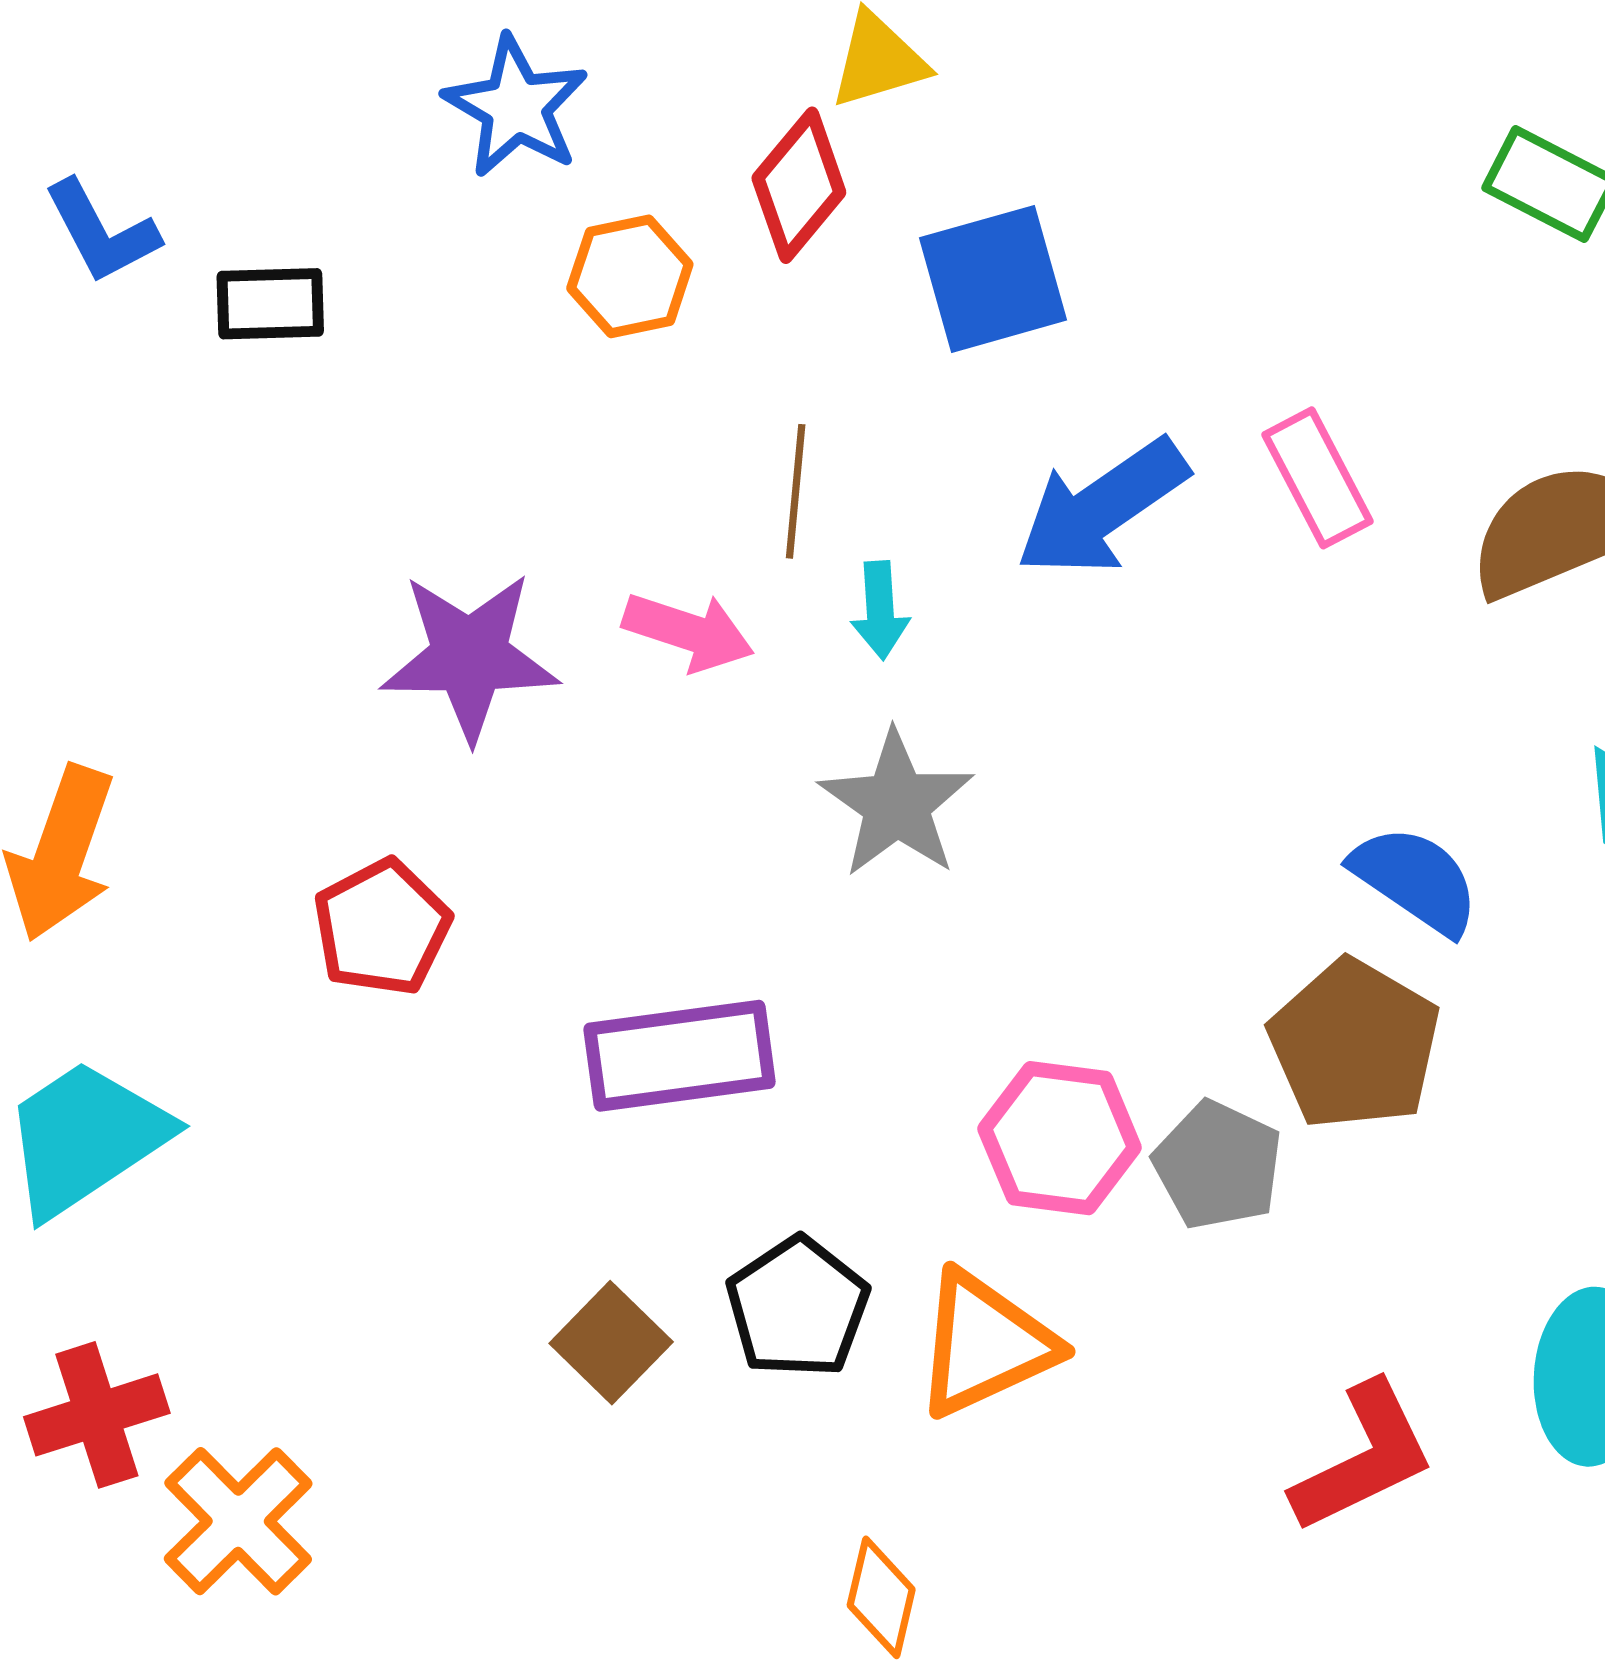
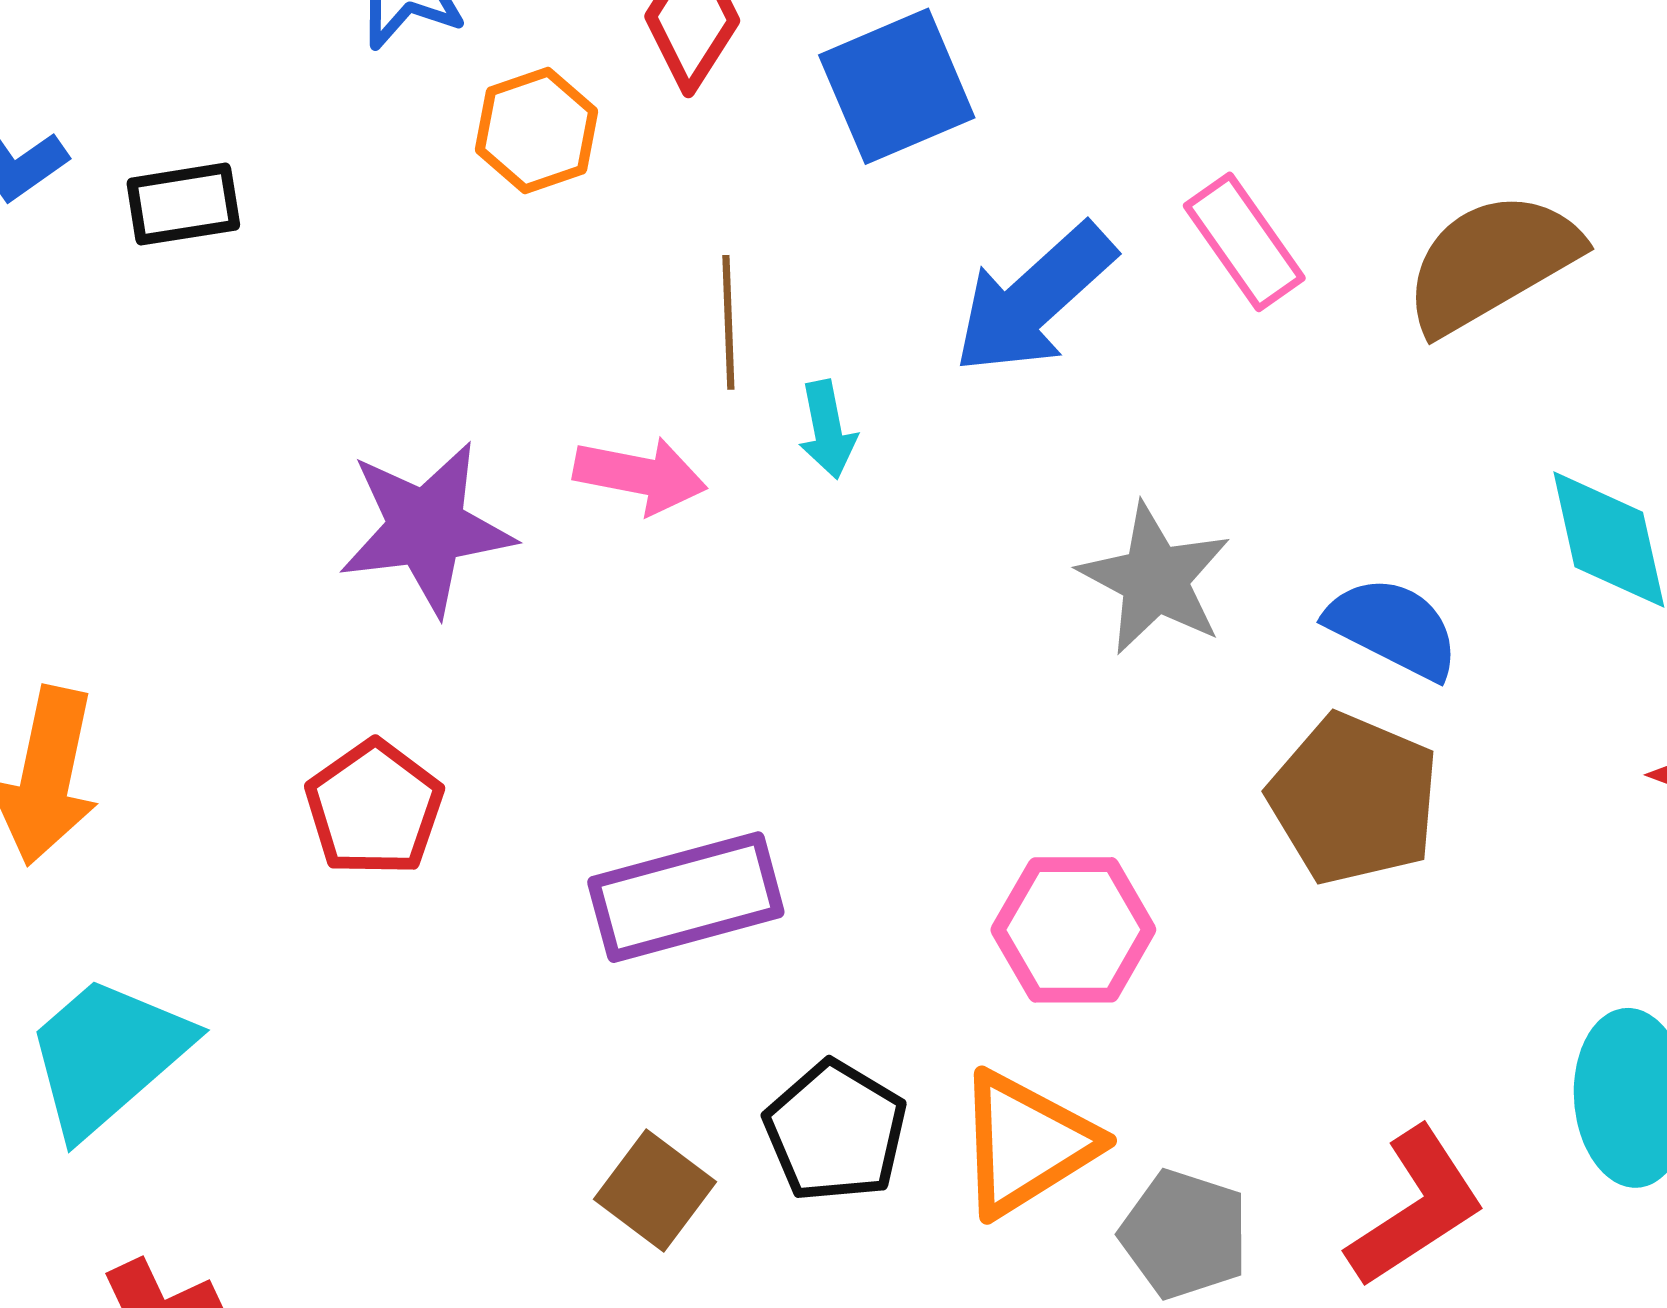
gray star: (896, 804) -> (1155, 579), moved
gray pentagon: (1218, 1165) -> (1184, 1234), moved

